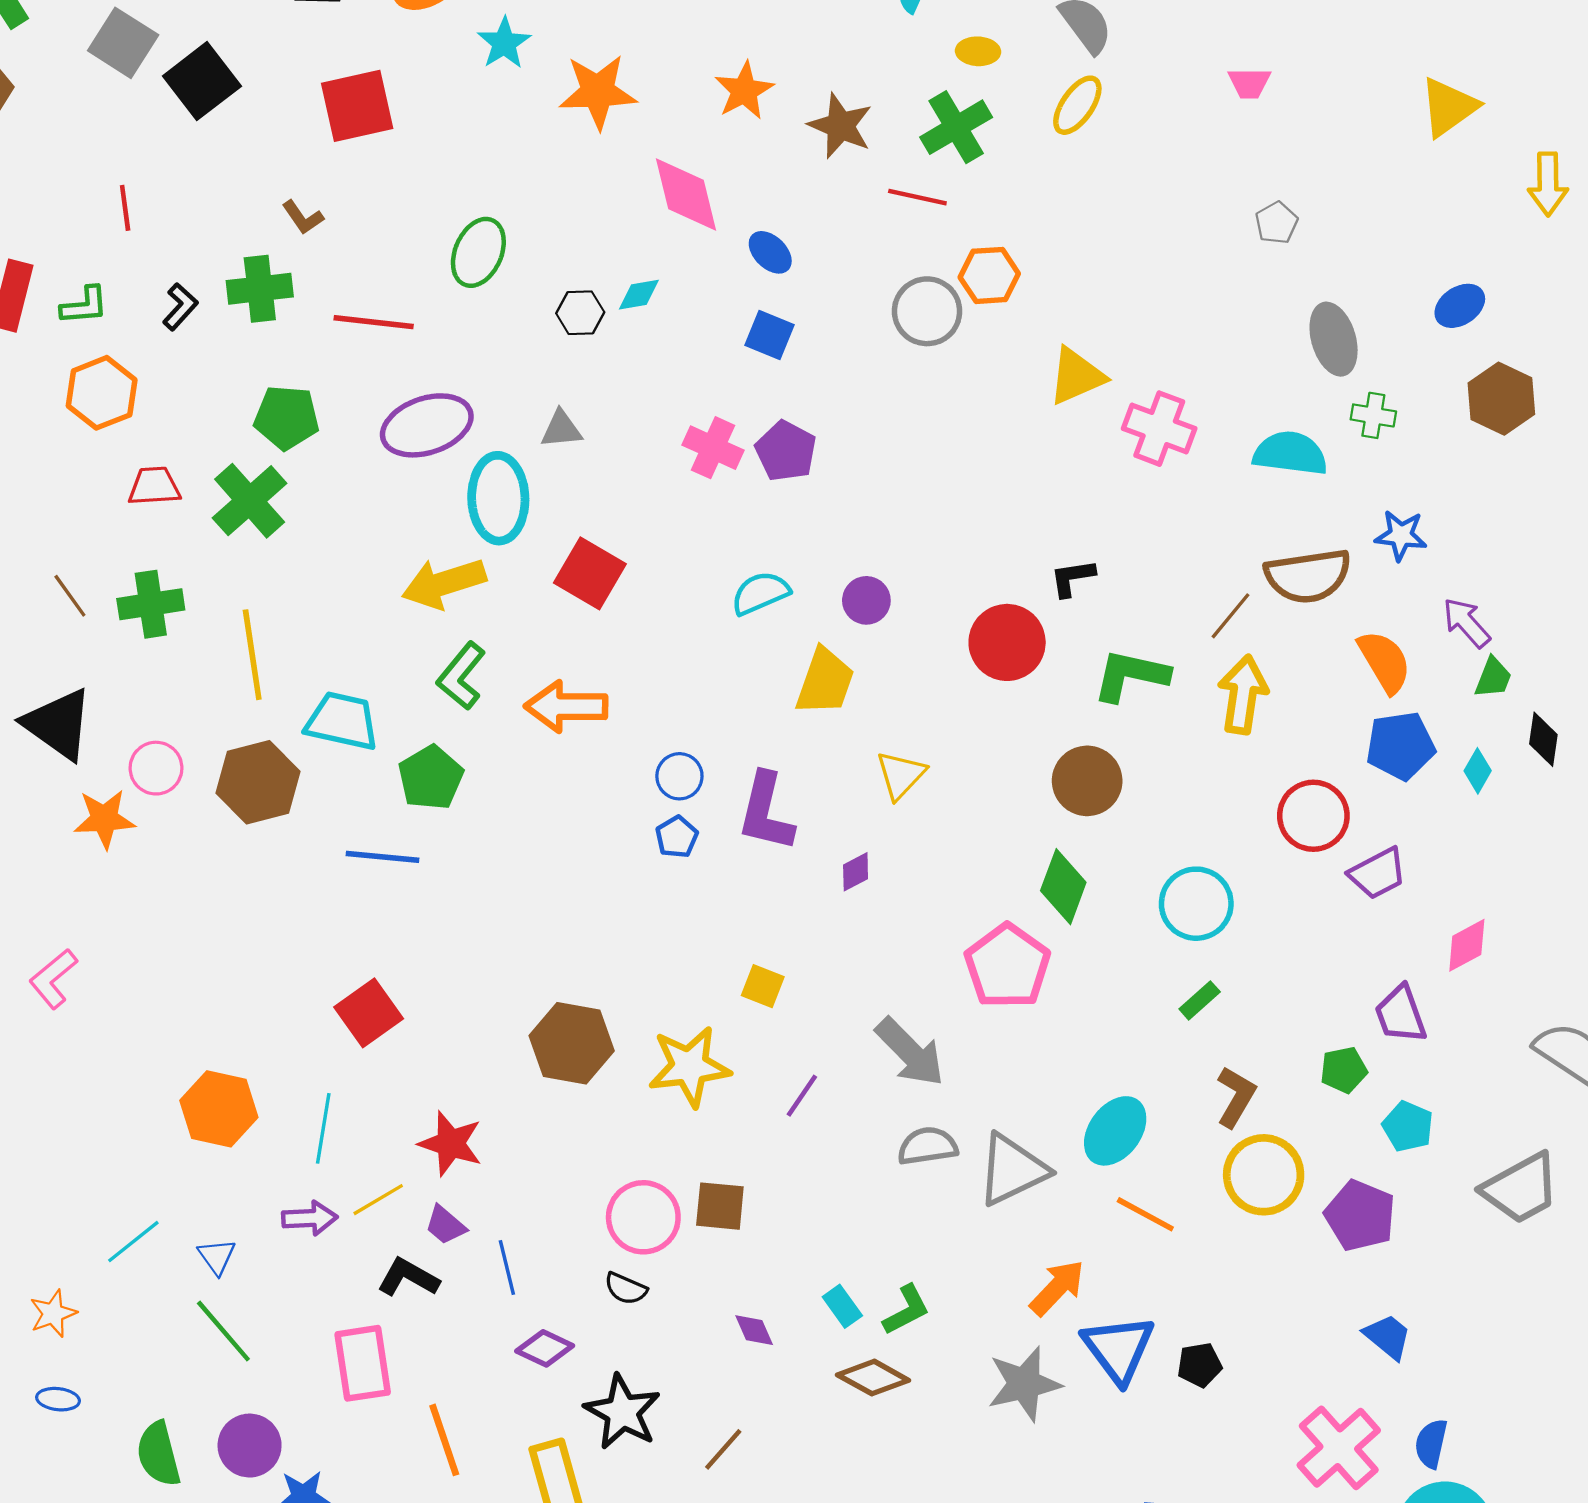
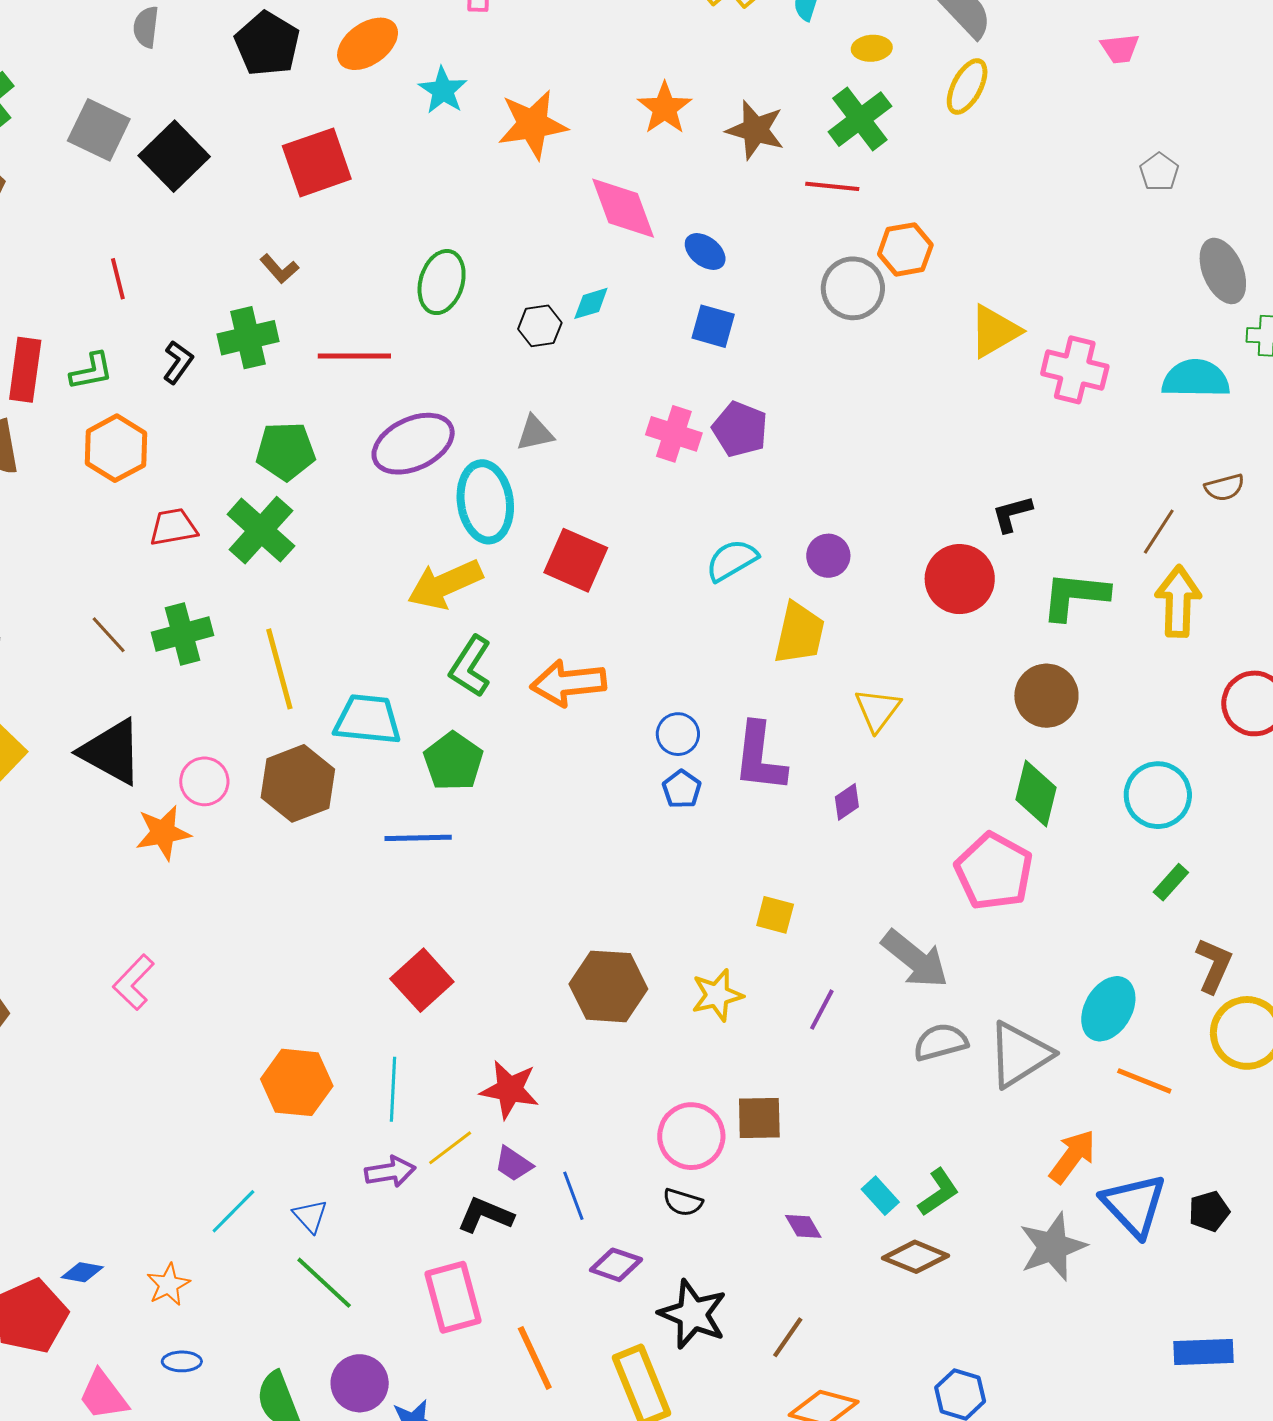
brown semicircle: (1308, 576) -> (1225, 488), size x0.5
yellow star: (689, 1067) -> (717, 995), size x0.7

